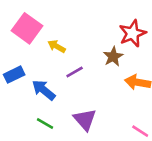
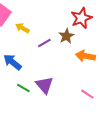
purple line: (75, 72) -> (44, 43), moved
green line: (45, 123) -> (23, 88), moved

